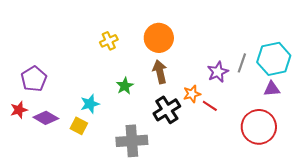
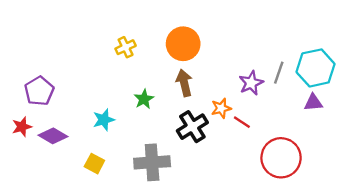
yellow square: (79, 126) -> (94, 164), moved
red circle: (259, 127) -> (281, 158), moved

